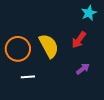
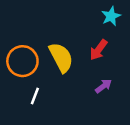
white line: (28, 77) -> (35, 96), turned -64

